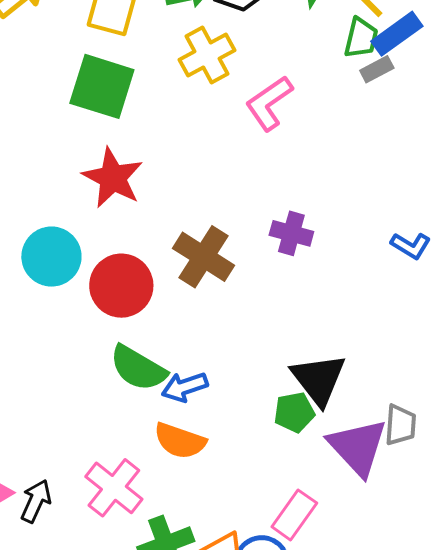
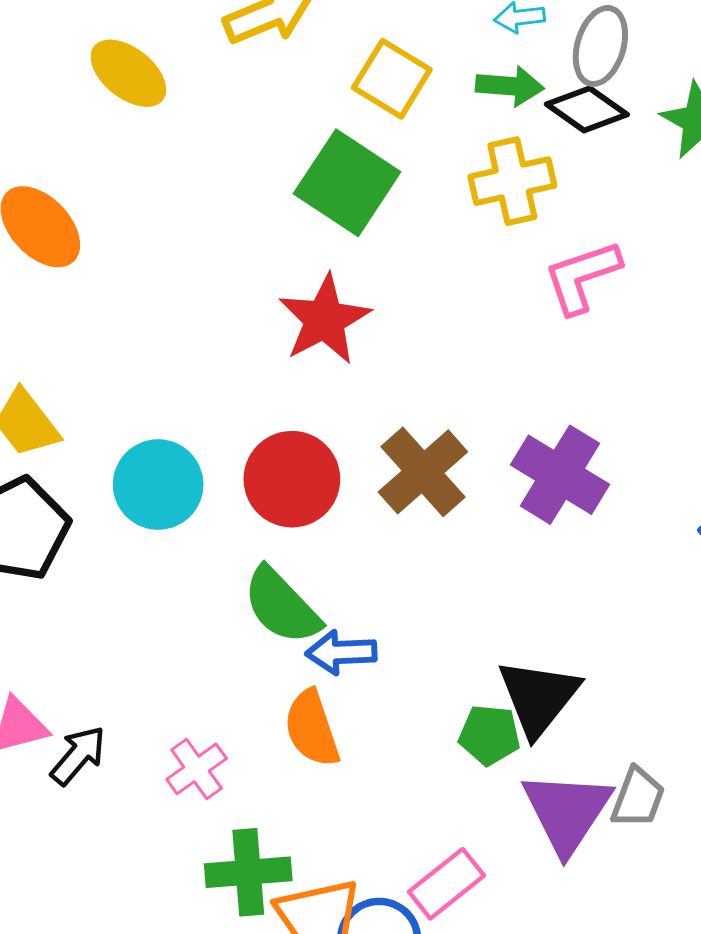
purple cross: (291, 233) -> (560, 475), size x1.5
cyan circle: (51, 257) -> (158, 485), moved
orange semicircle: (180, 441) -> (312, 728), turned 36
pink cross: (114, 488) -> (197, 769), size x0.7

